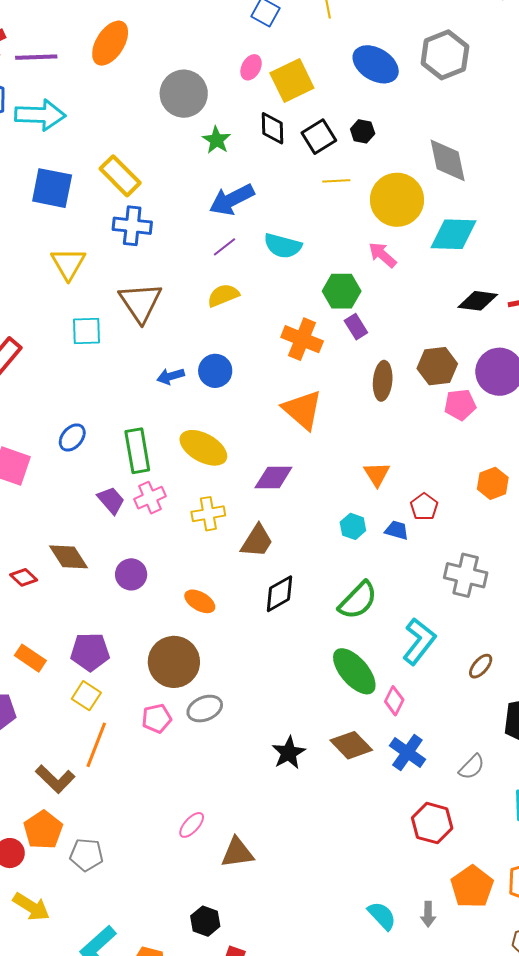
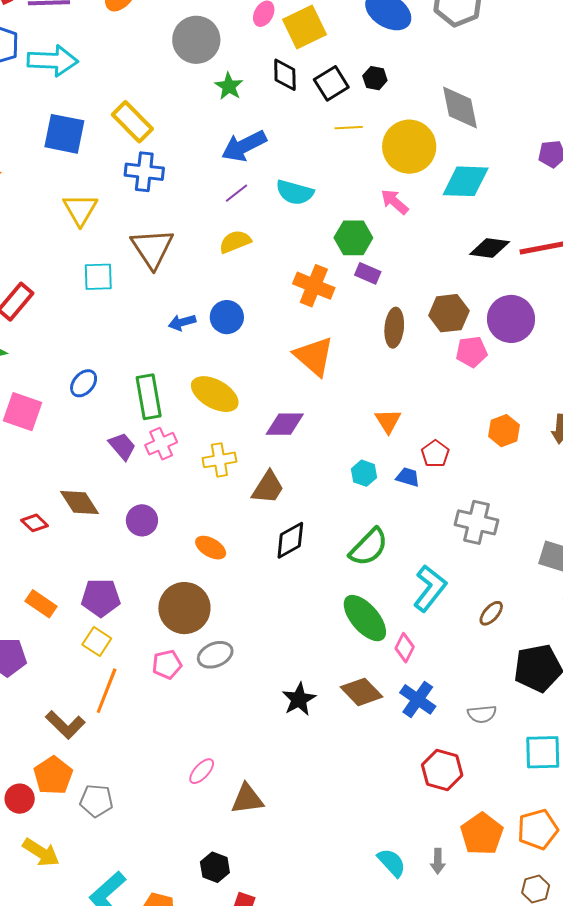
purple rectangle: (356, 327) -> (368, 273), turned -35
gray semicircle: (472, 767) -> (482, 714), turned 40

